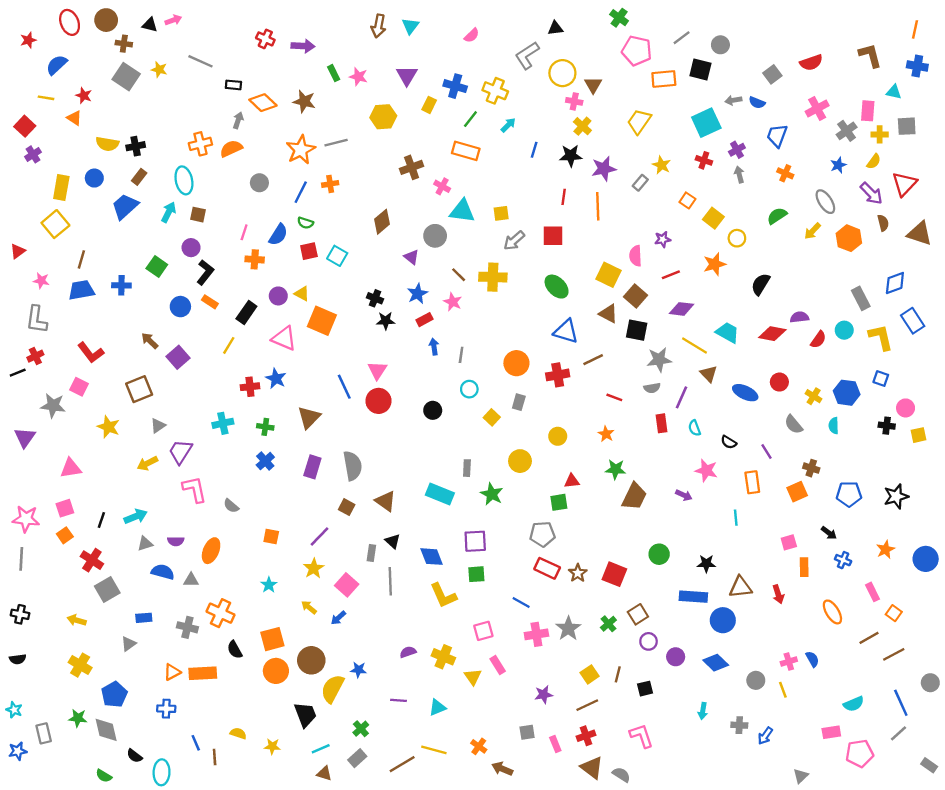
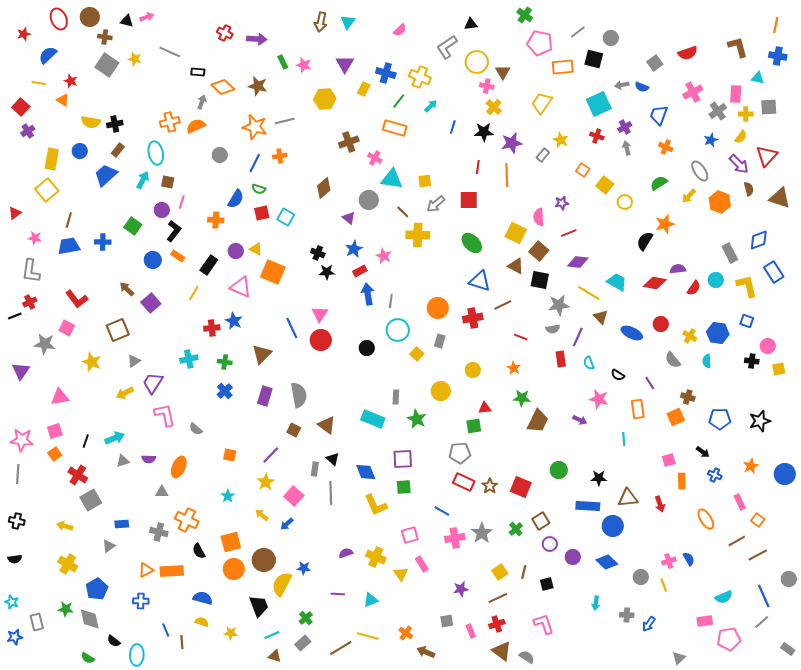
orange star: (301, 150) -> (255, 127), turned -30
pink line: (244, 232) -> (182, 202), moved
orange star: (715, 264) -> (665, 224), moved
brown line: (459, 275) -> (403, 212), moved
blue arrow: (434, 347) -> (368, 294), size x1.5
cyan circle: (469, 389) -> (398, 330), size x1.5
blue semicircle: (163, 572) -> (203, 598), moved

